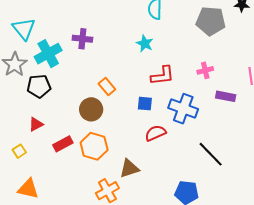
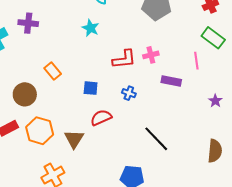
red L-shape: (162, 76) -> (124, 59), moved
brown circle: (91, 109) -> (25, 94), moved
blue cross: (183, 109) -> (129, 93), size x0.5
brown triangle: (129, 168) -> (74, 139), moved, turned -40

